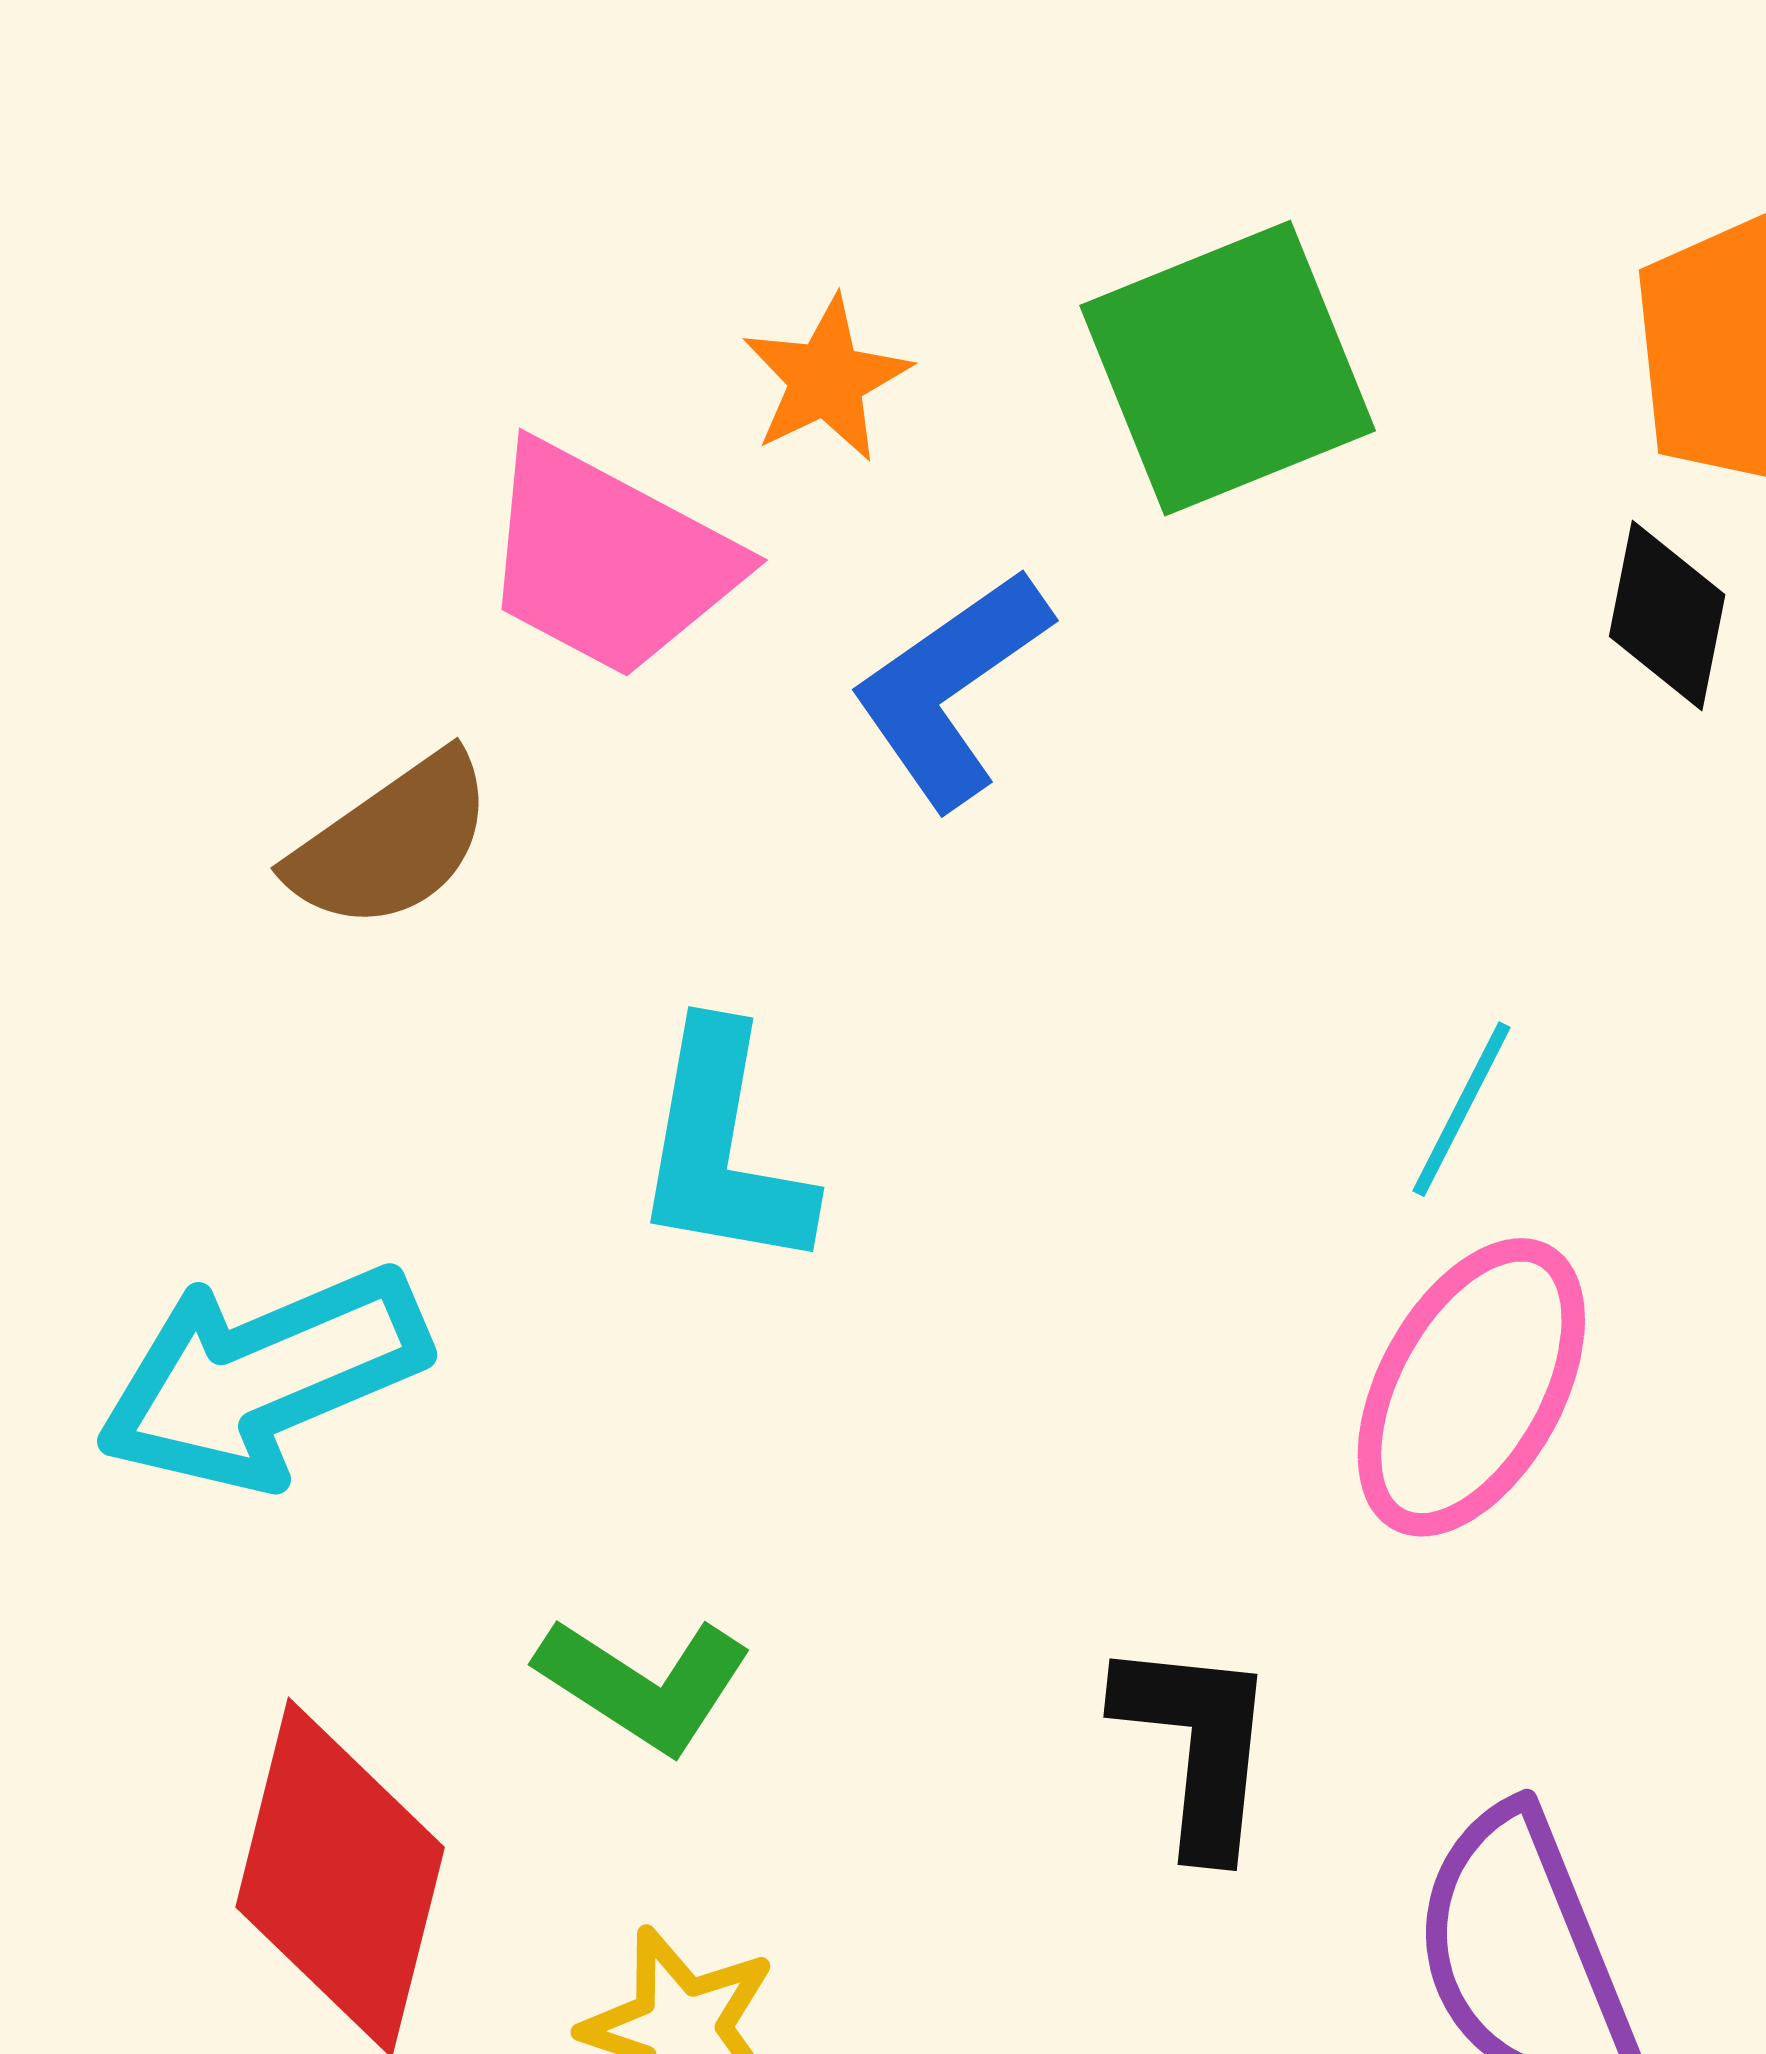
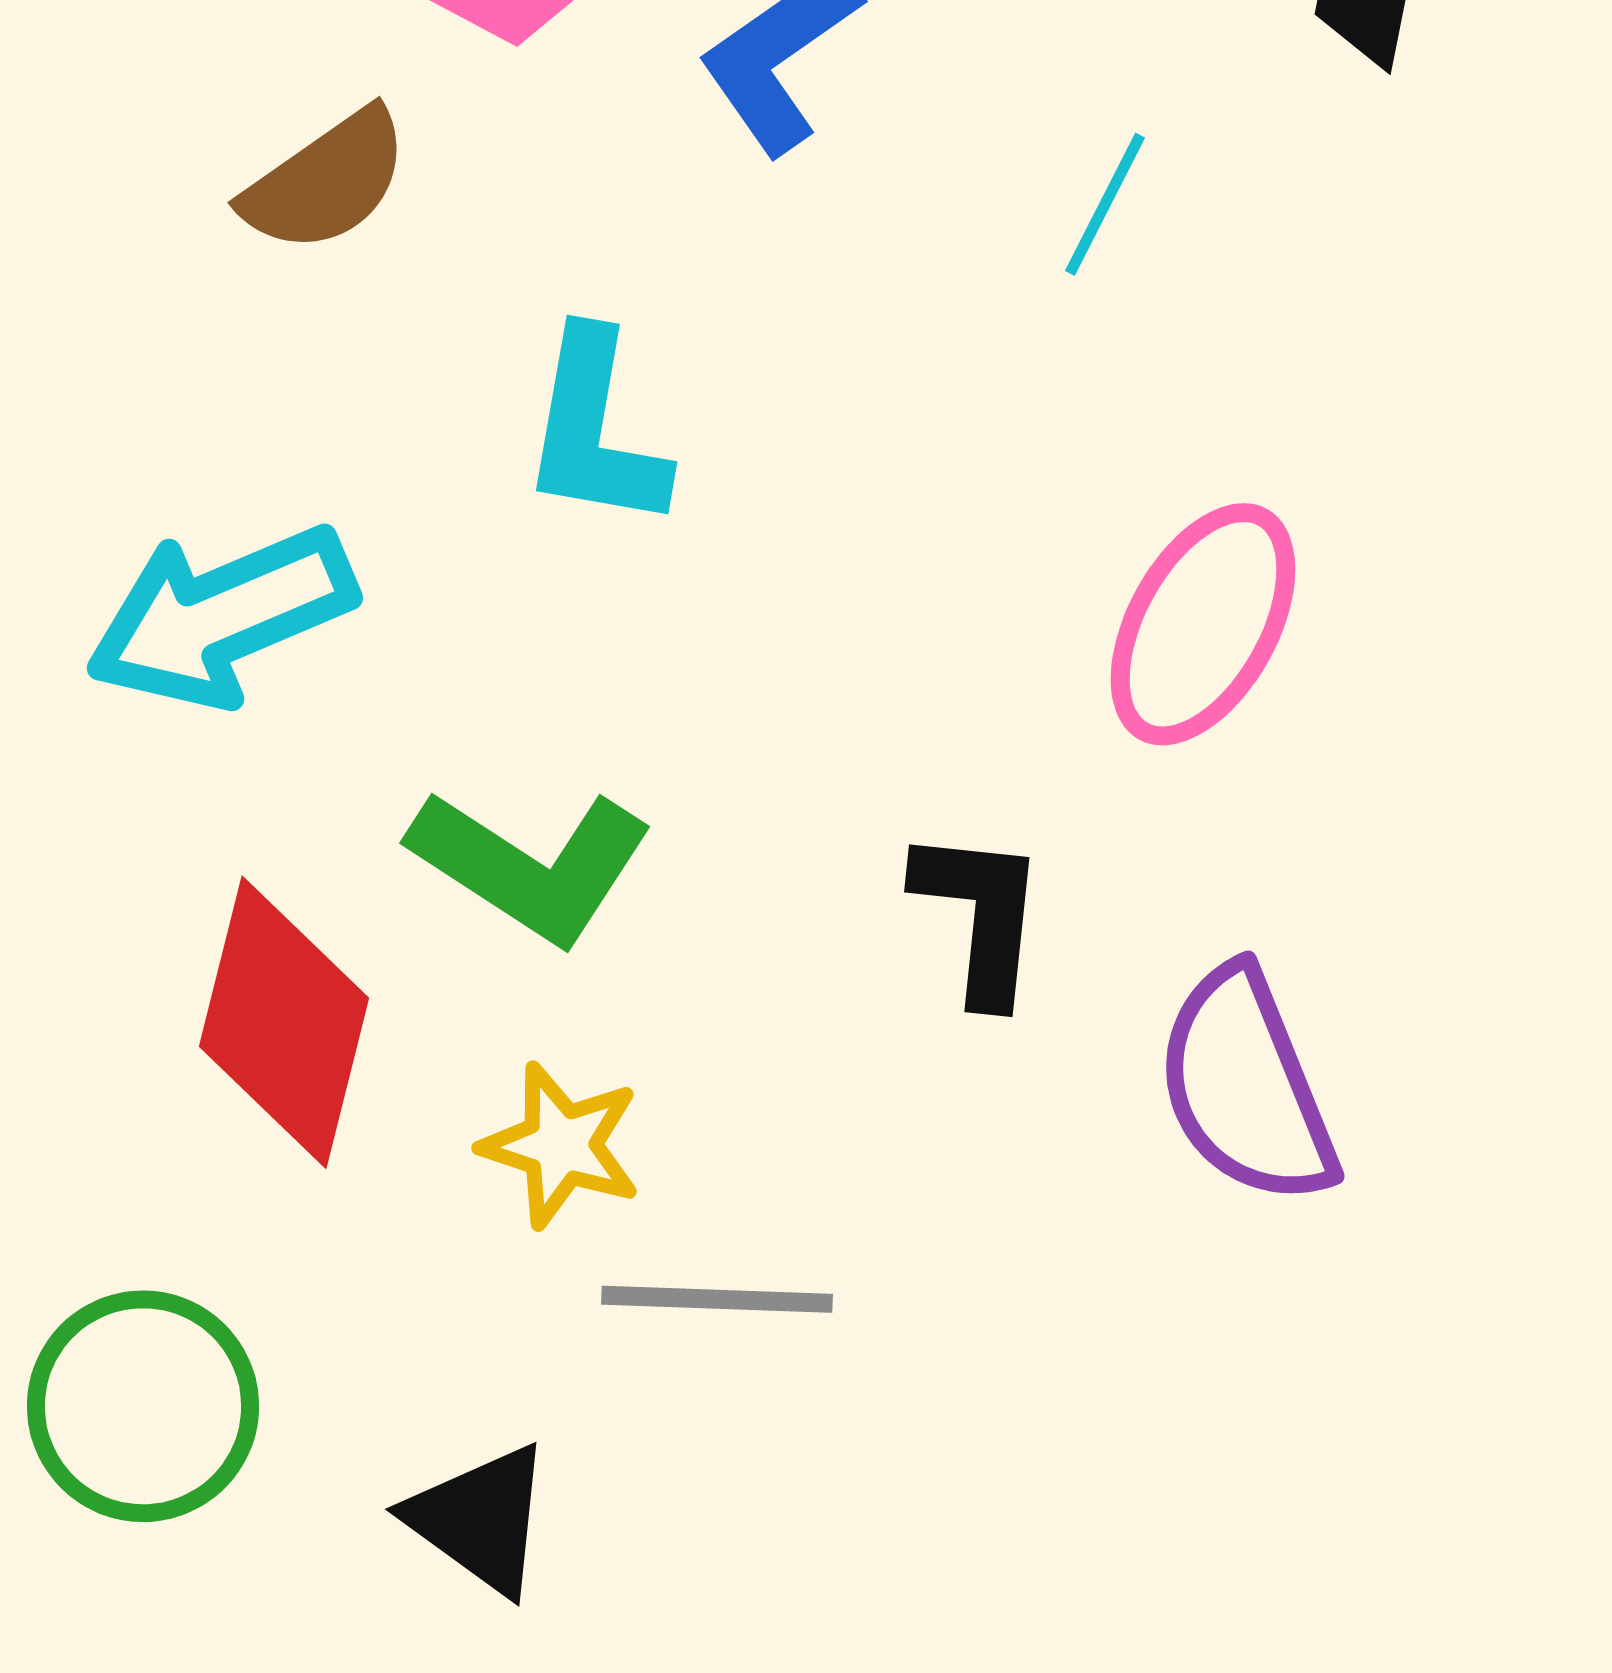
cyan line: (1461, 1109) -> (1105, 204), moved
green L-shape: (644, 1684) -> (531, 865), size x1.4

